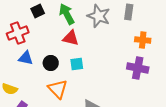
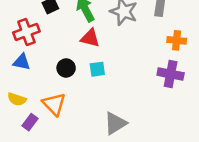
blue triangle: (26, 58) -> (22, 62), moved
orange triangle: (58, 89) -> (54, 104), moved

